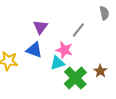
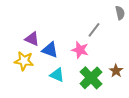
purple triangle: (40, 27) -> (32, 39), moved, turned -42
cyan triangle: (57, 63) -> (57, 75), moved, turned 42

